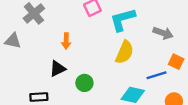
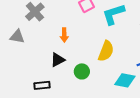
yellow semicircle: (125, 52) -> (106, 51), moved

